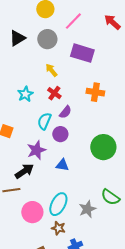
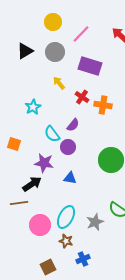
red cross: (54, 93) -> (82, 97), moved
cyan semicircle: (44, 121) -> (52, 134), turned -60
purple star: (36, 150) -> (44, 163), turned 30

